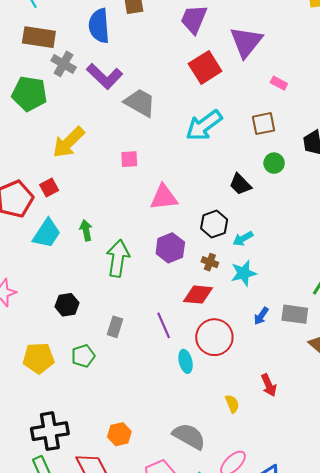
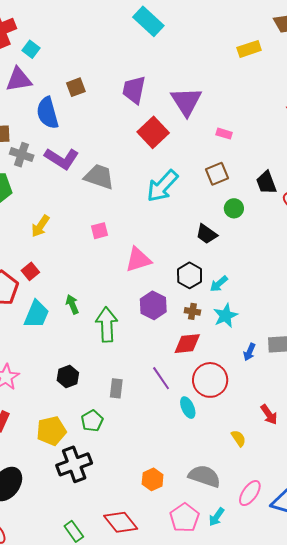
yellow arrow: (69, 142) -> (40, 226), size x0.7
black cross: (50, 431) -> (74, 464), moved
orange hexagon: (119, 434) -> (153, 479), moved

